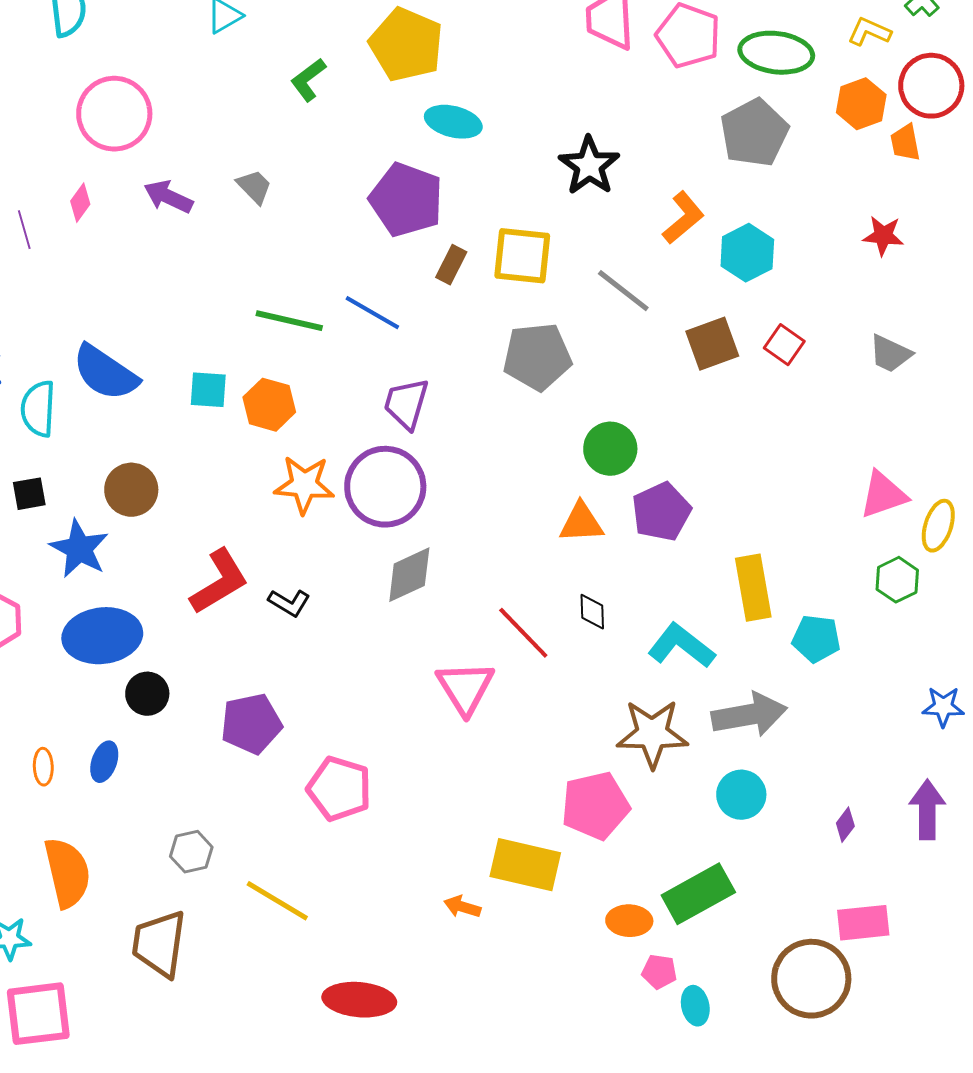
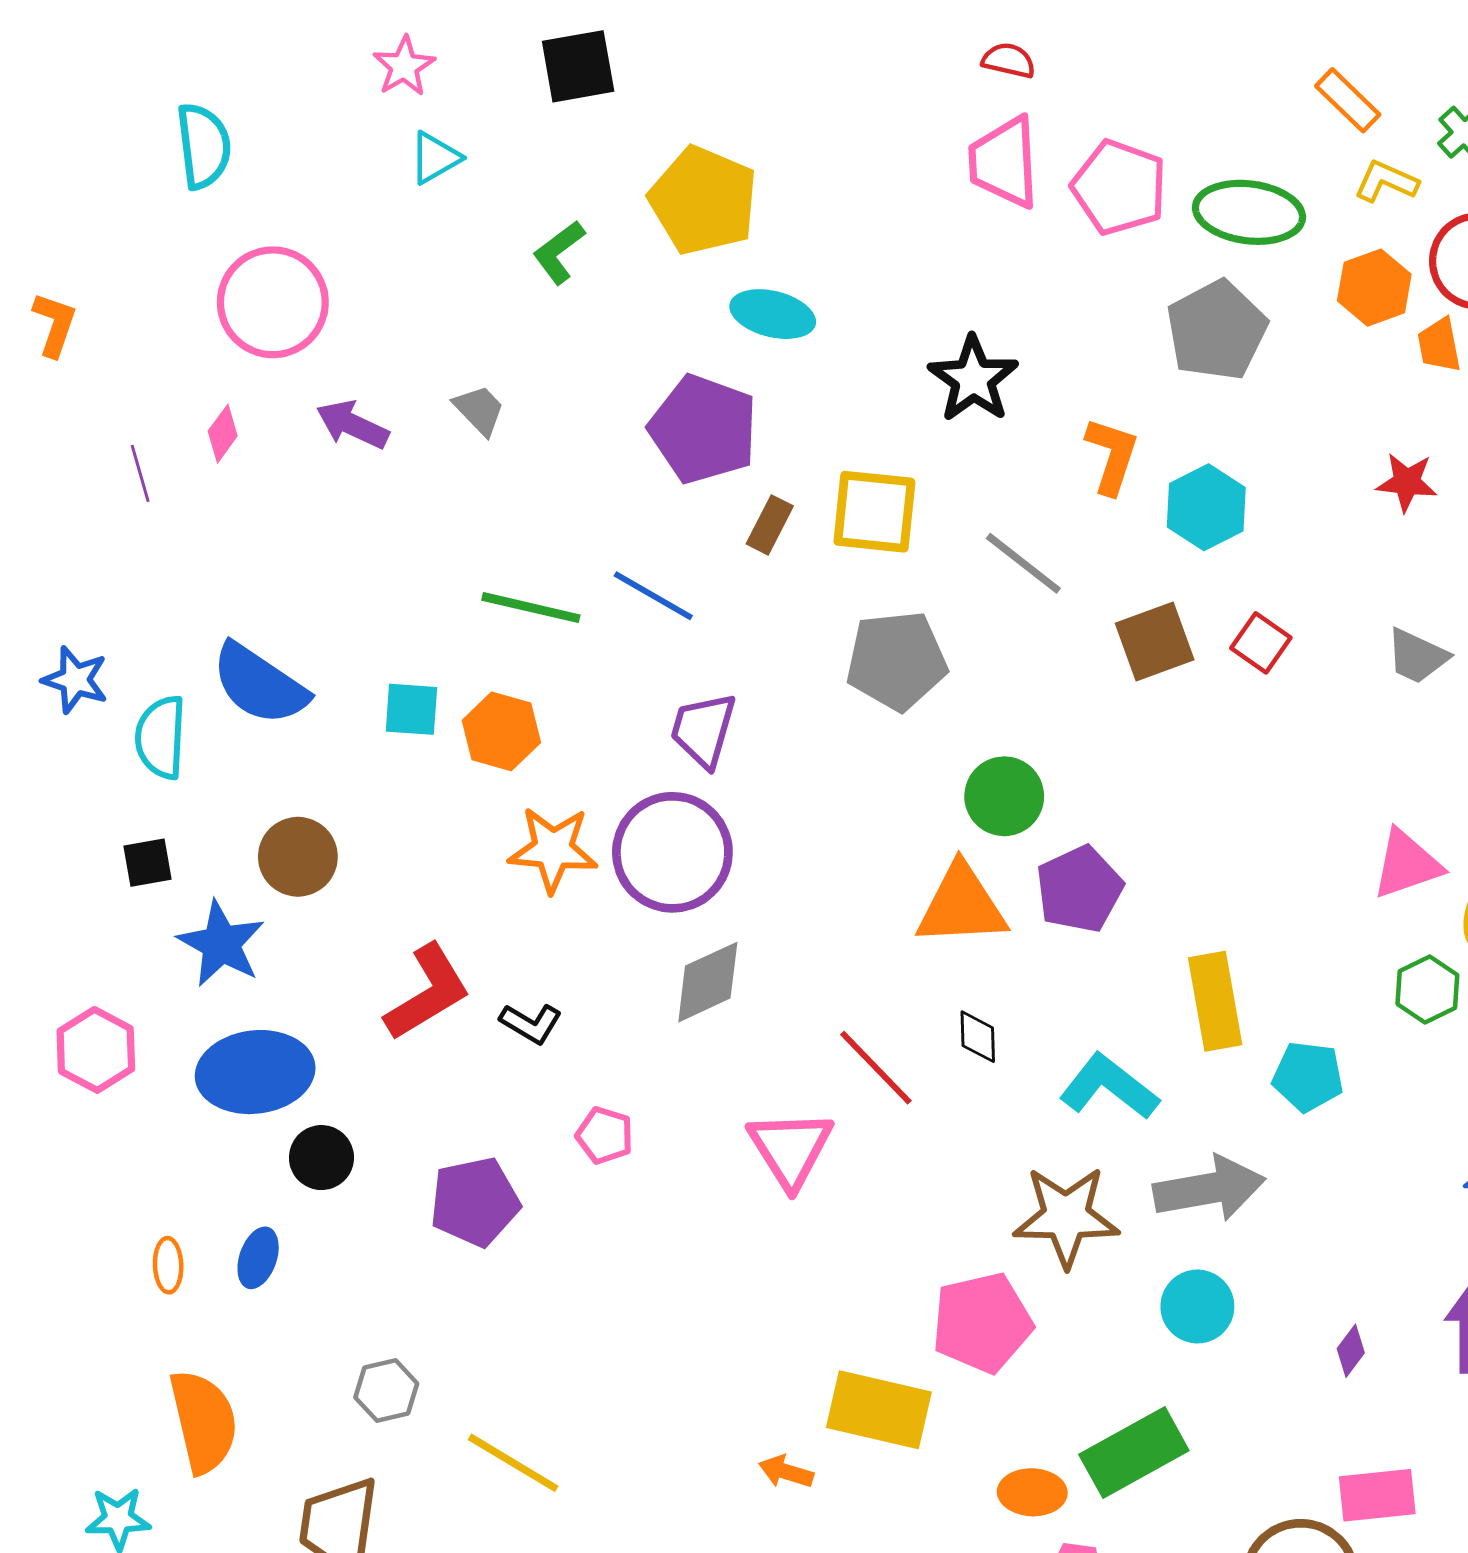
orange L-shape: (683, 218) -> (1112, 456), turned -32
orange triangle: (581, 523) -> (961, 905), size x1.4
pink pentagon: (339, 789) -> (605, 1135), moved, size x0.6

